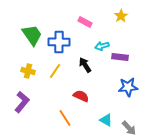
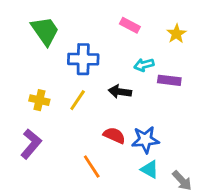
yellow star: (121, 16) -> (176, 34), moved
pink rectangle: (85, 22) -> (130, 25), moved
green trapezoid: (32, 35) -> (45, 31), moved
black arrow: (85, 65) -> (120, 92), turned -49
blue star: (128, 87) -> (145, 140), moved

